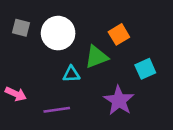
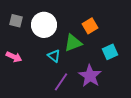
cyan triangle: (71, 74) -> (54, 56), turned 40
pink arrow: (16, 94) -> (14, 57), moved
purple line: (57, 110) -> (61, 82), moved, turned -48

